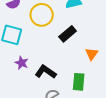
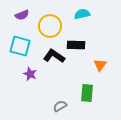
black rectangle: (68, 34) -> (76, 45), turned 42
black L-shape: (46, 72) -> (54, 56), moved

